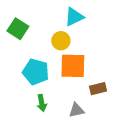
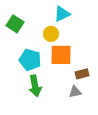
green arrow: (42, 103) -> (35, 86), size x1.5
gray triangle: (76, 110) -> (75, 92), moved

